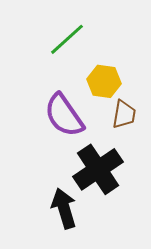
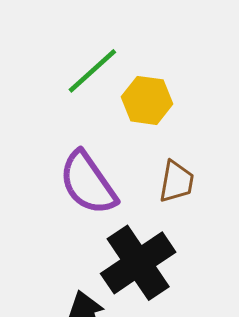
yellow hexagon: (104, 81) -> (147, 100), moved

